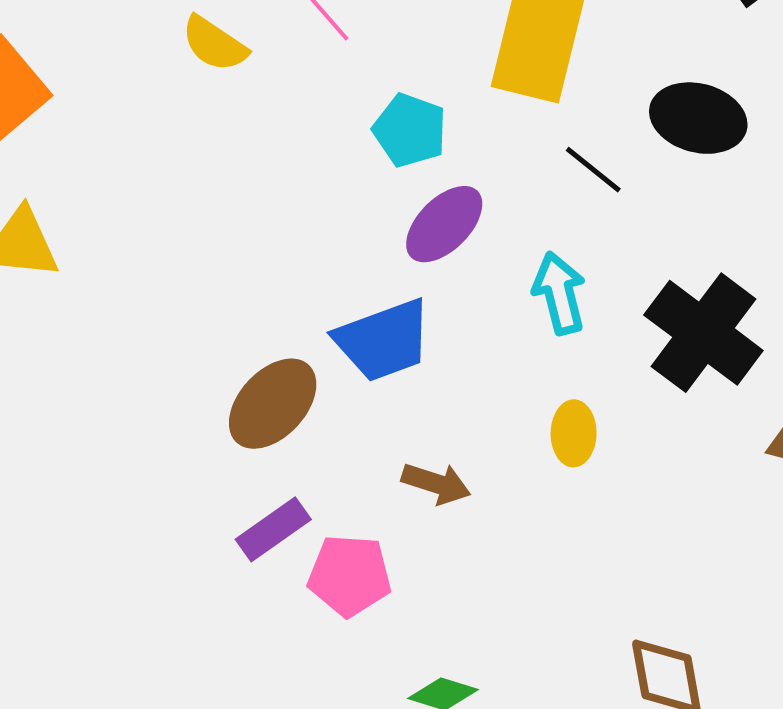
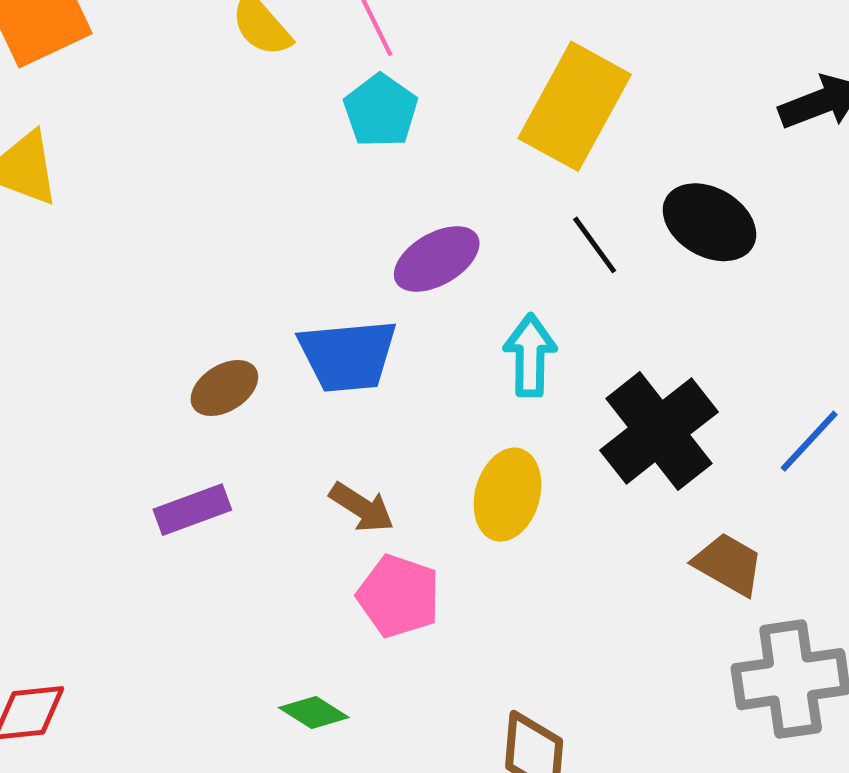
cyan pentagon: (410, 130) -> (381, 111), moved
brown ellipse: (273, 404) -> (224, 388), size x0.7
yellow ellipse: (574, 433) -> (507, 495), size x1.4
pink pentagon: (350, 575) -> (399, 596), moved

